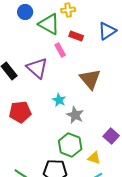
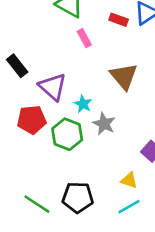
red rectangle: (76, 36) -> (119, 20), moved
purple triangle: (37, 68) -> (53, 87), moved
green hexagon: (70, 145) -> (67, 134), moved

